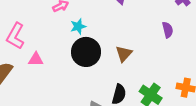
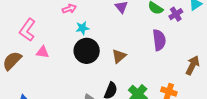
purple semicircle: (168, 30) -> (159, 40), size x1.5

